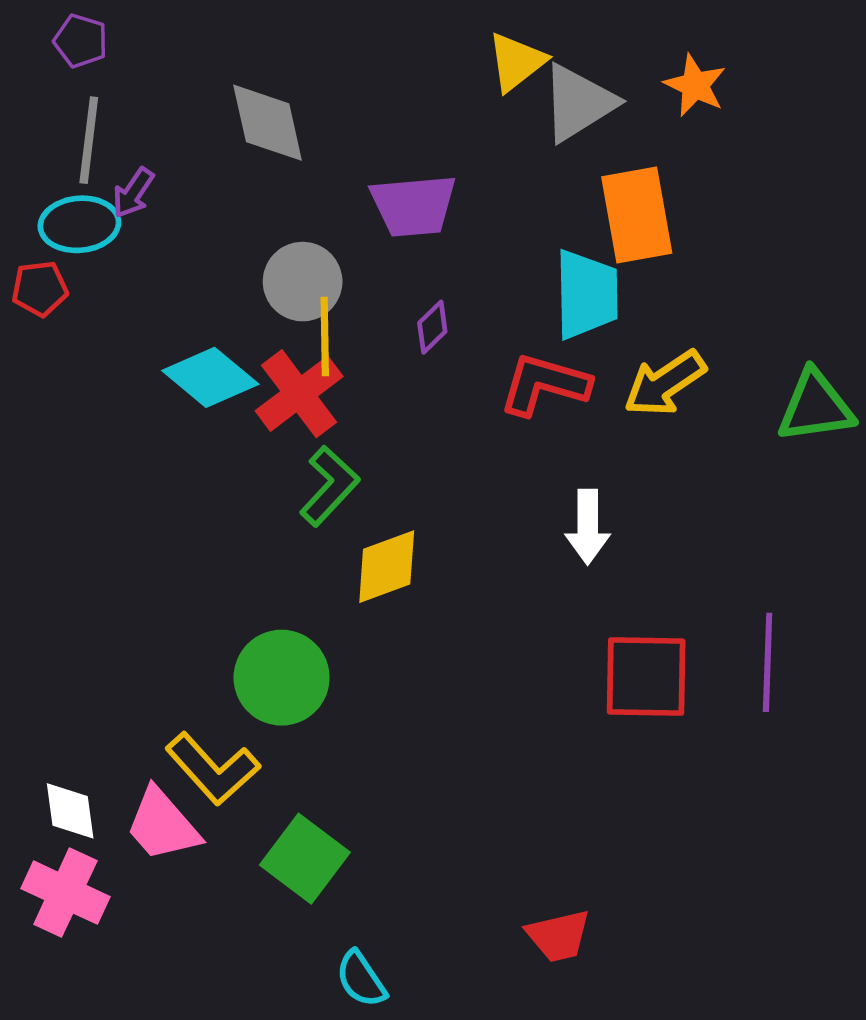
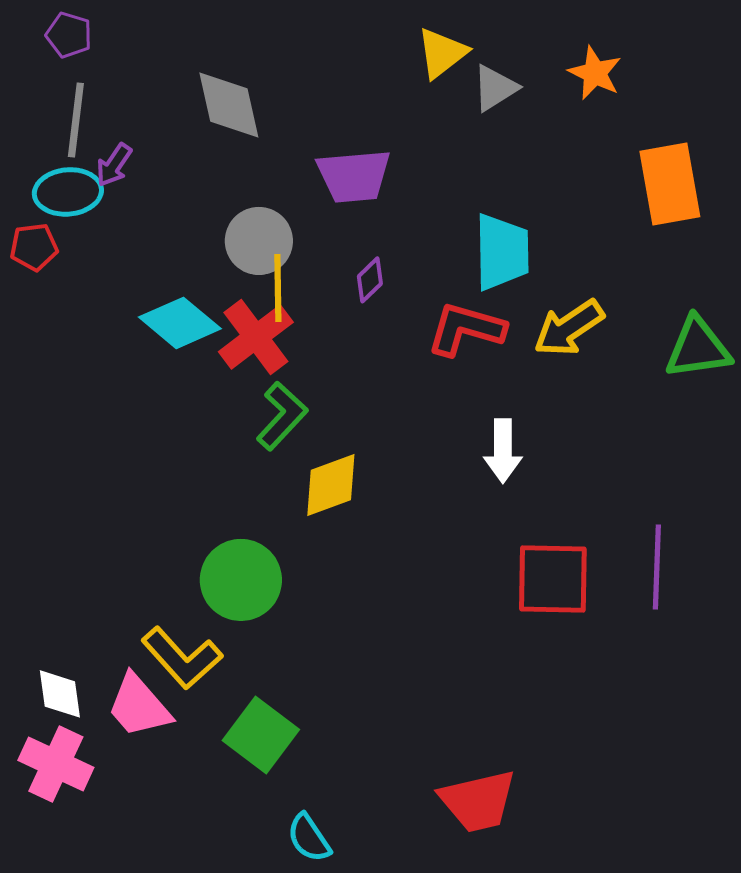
gray triangle: (578, 103) -> (495, 88), size x0.7
orange rectangle: (637, 215) -> (670, 184), moved
red trapezoid: (558, 936) -> (478, 801), size x1.4

